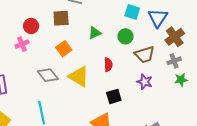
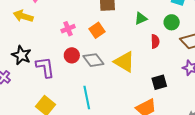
red circle: (31, 26) -> (72, 55), moved
orange square: (64, 49) -> (97, 30), moved
red semicircle: (108, 65) -> (155, 41), moved

